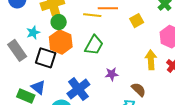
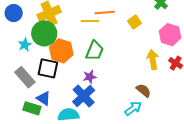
green circle: (59, 22) -> (44, 33), moved, size x1.6
cyan star: (33, 33) -> (25, 45), moved
gray rectangle: (17, 50) -> (25, 77), moved
purple star: (112, 74) -> (90, 77), moved

